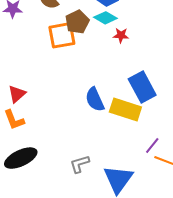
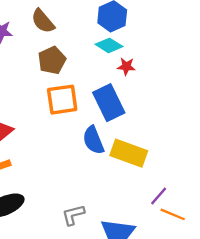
brown pentagon: (77, 22) -> (52, 60), moved
orange square: (62, 35) -> (62, 100), moved
blue rectangle: (142, 87) -> (109, 103), moved

